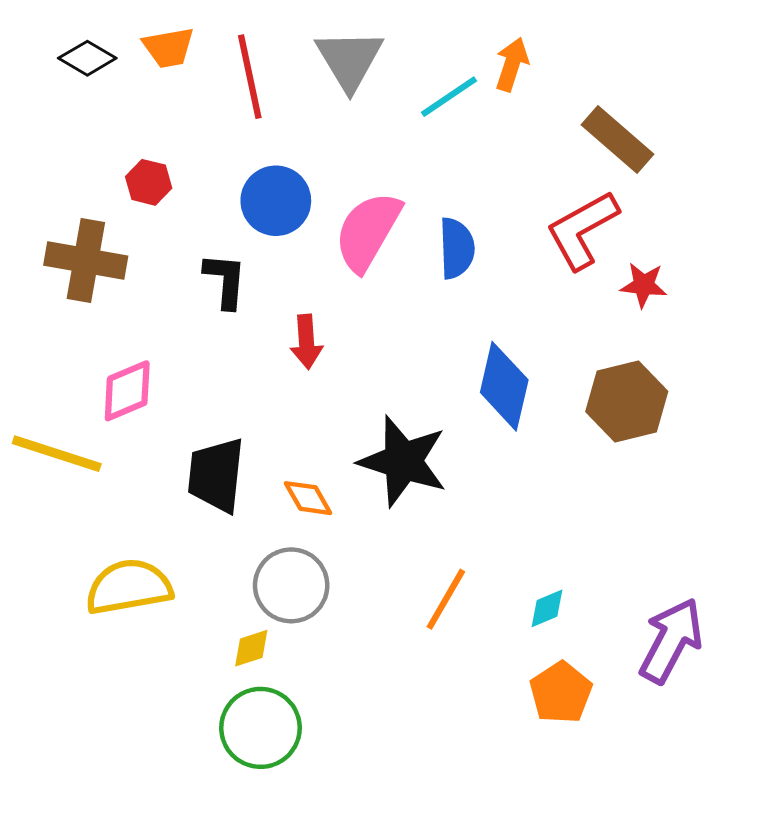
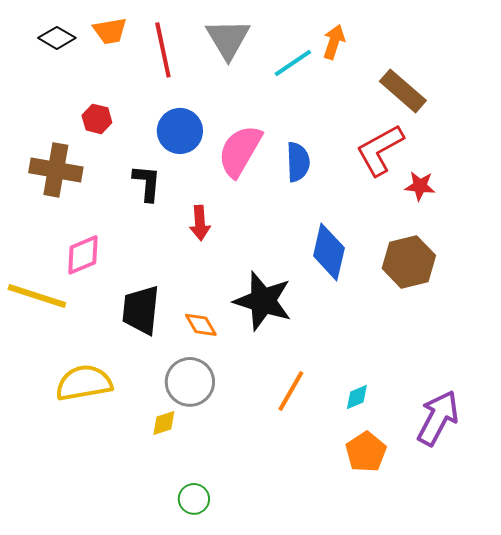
green circle: (261, 728) -> (194, 499), moved, size x0.6

